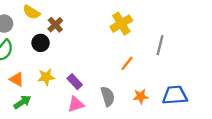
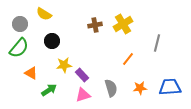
brown cross: (55, 25) -> (95, 25), moved, turned 32
yellow star: (46, 77) -> (64, 65), moved
green arrow: (22, 102) -> (49, 90), moved

